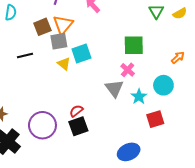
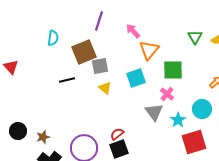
orange triangle: (63, 25) -> (149, 50), moved
brown square: (42, 27) -> (84, 52), size x1.4
cyan square: (81, 53) -> (136, 78), moved
red square: (155, 119) -> (194, 142), size x1.4

